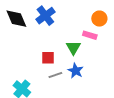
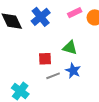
pink rectangle: (90, 35) -> (75, 13), moved, turned -40
green triangle: (73, 48) -> (70, 48), turned -42

